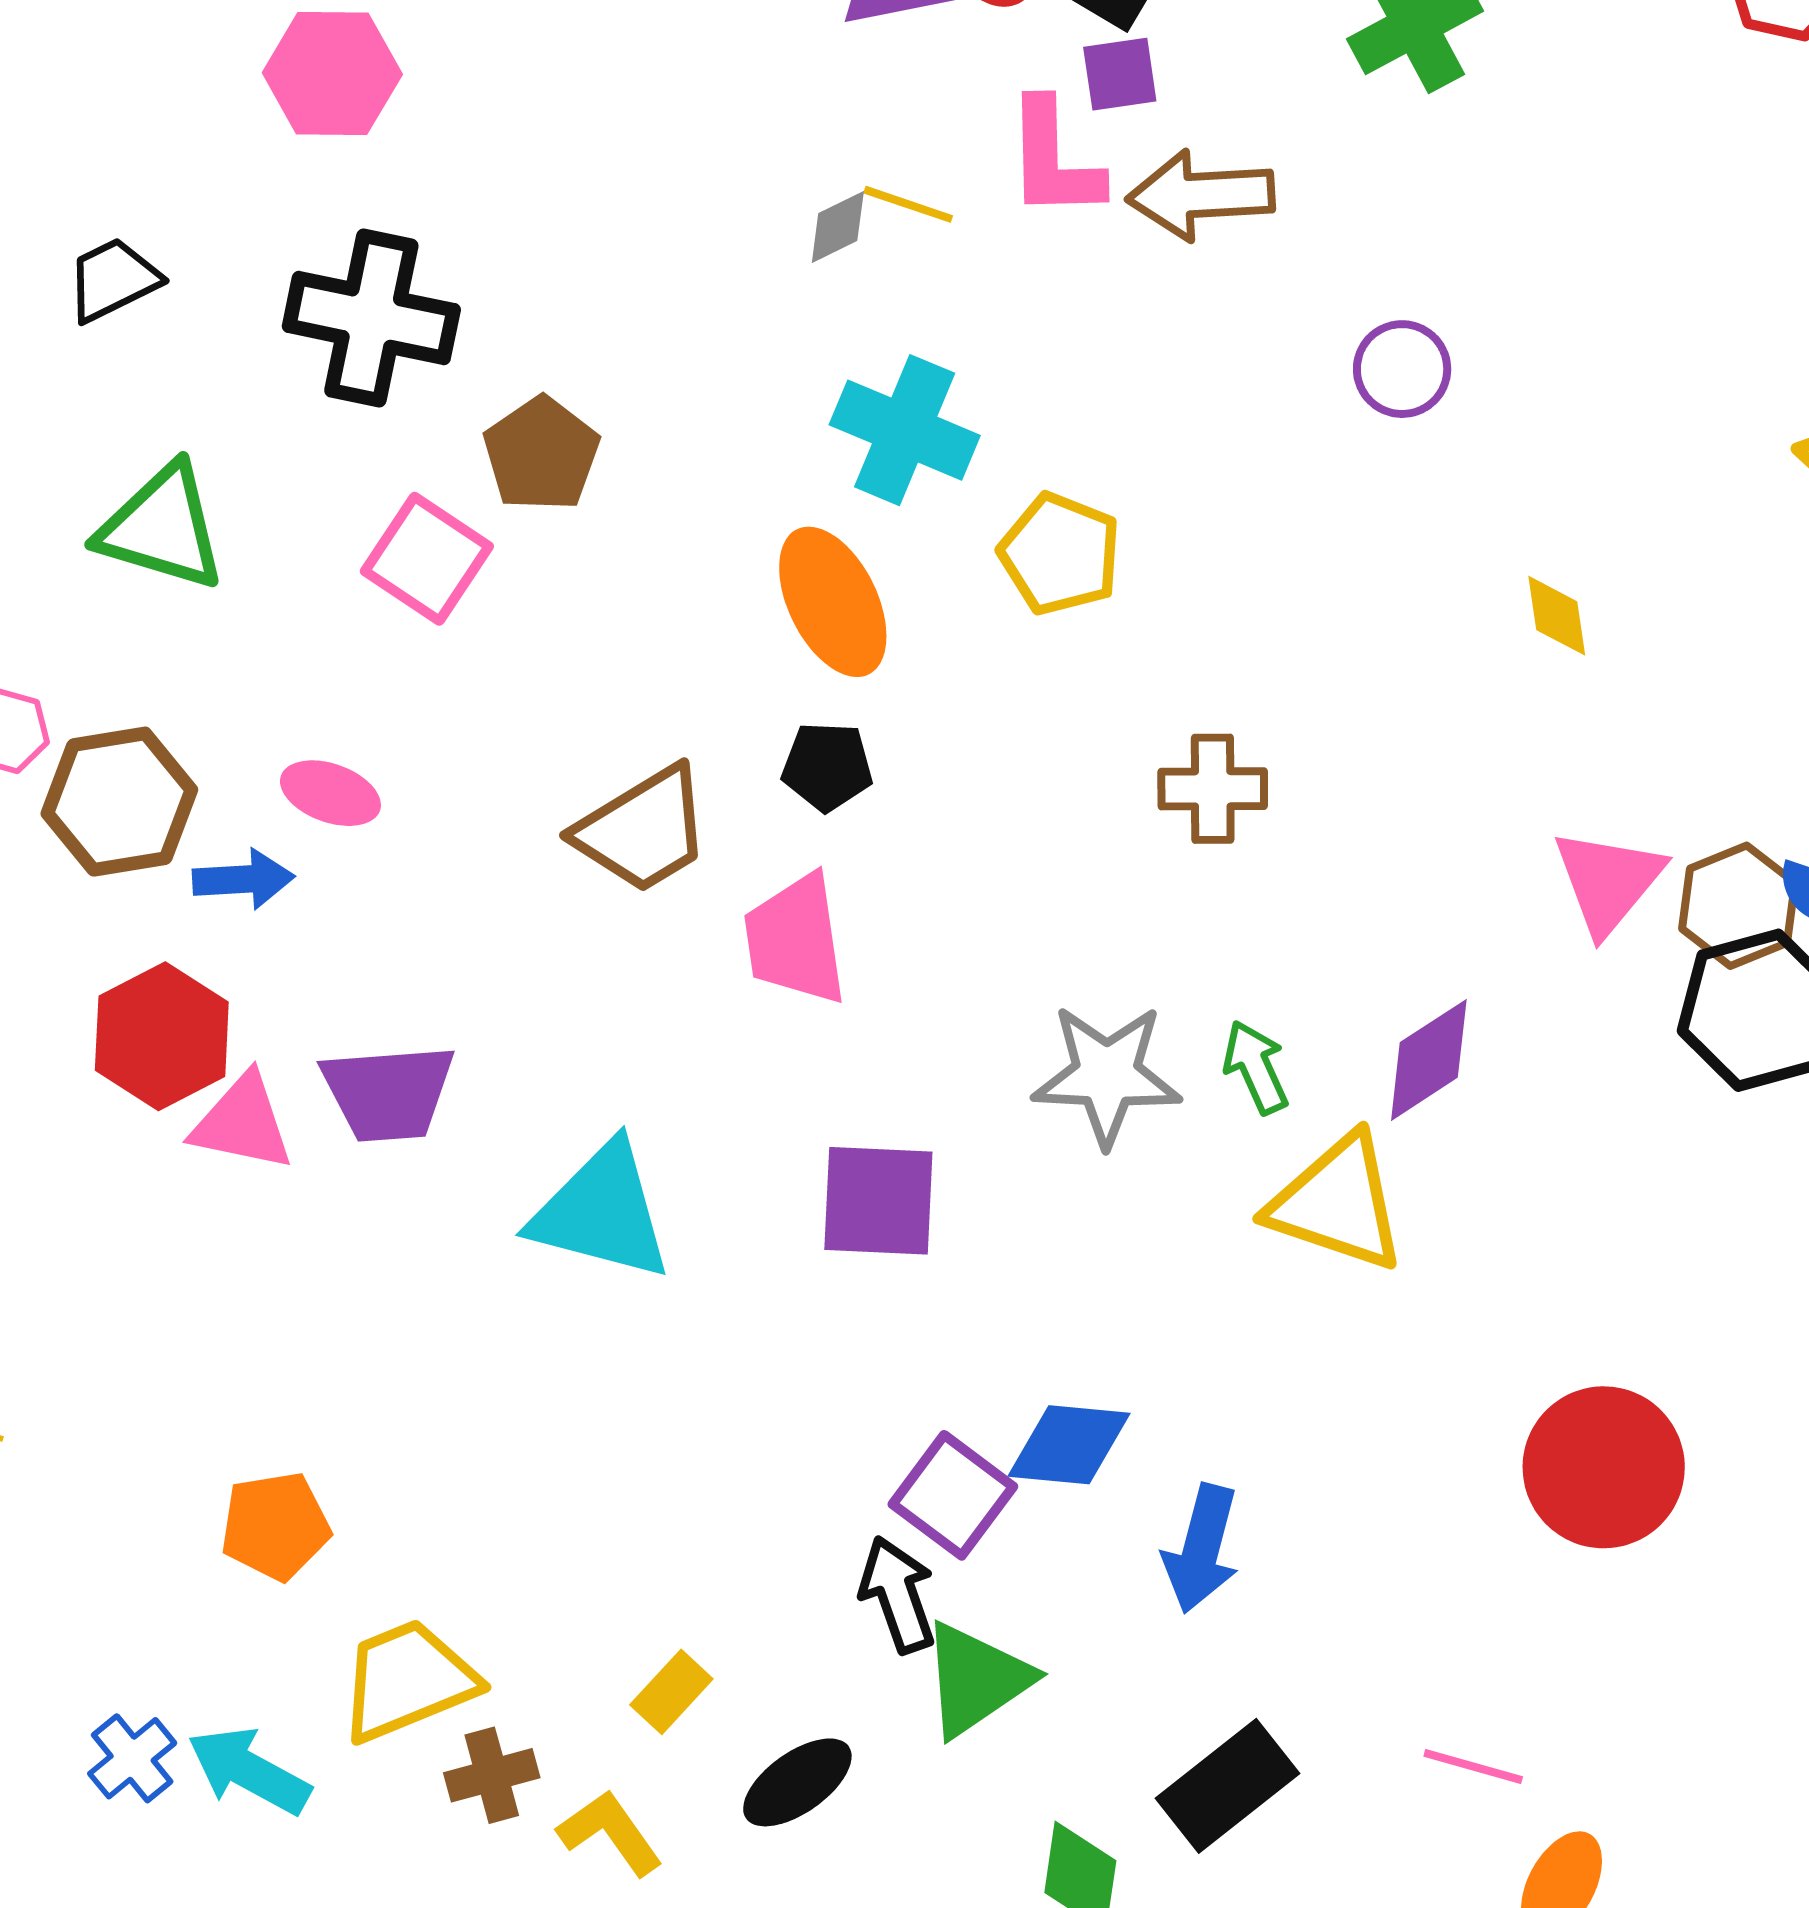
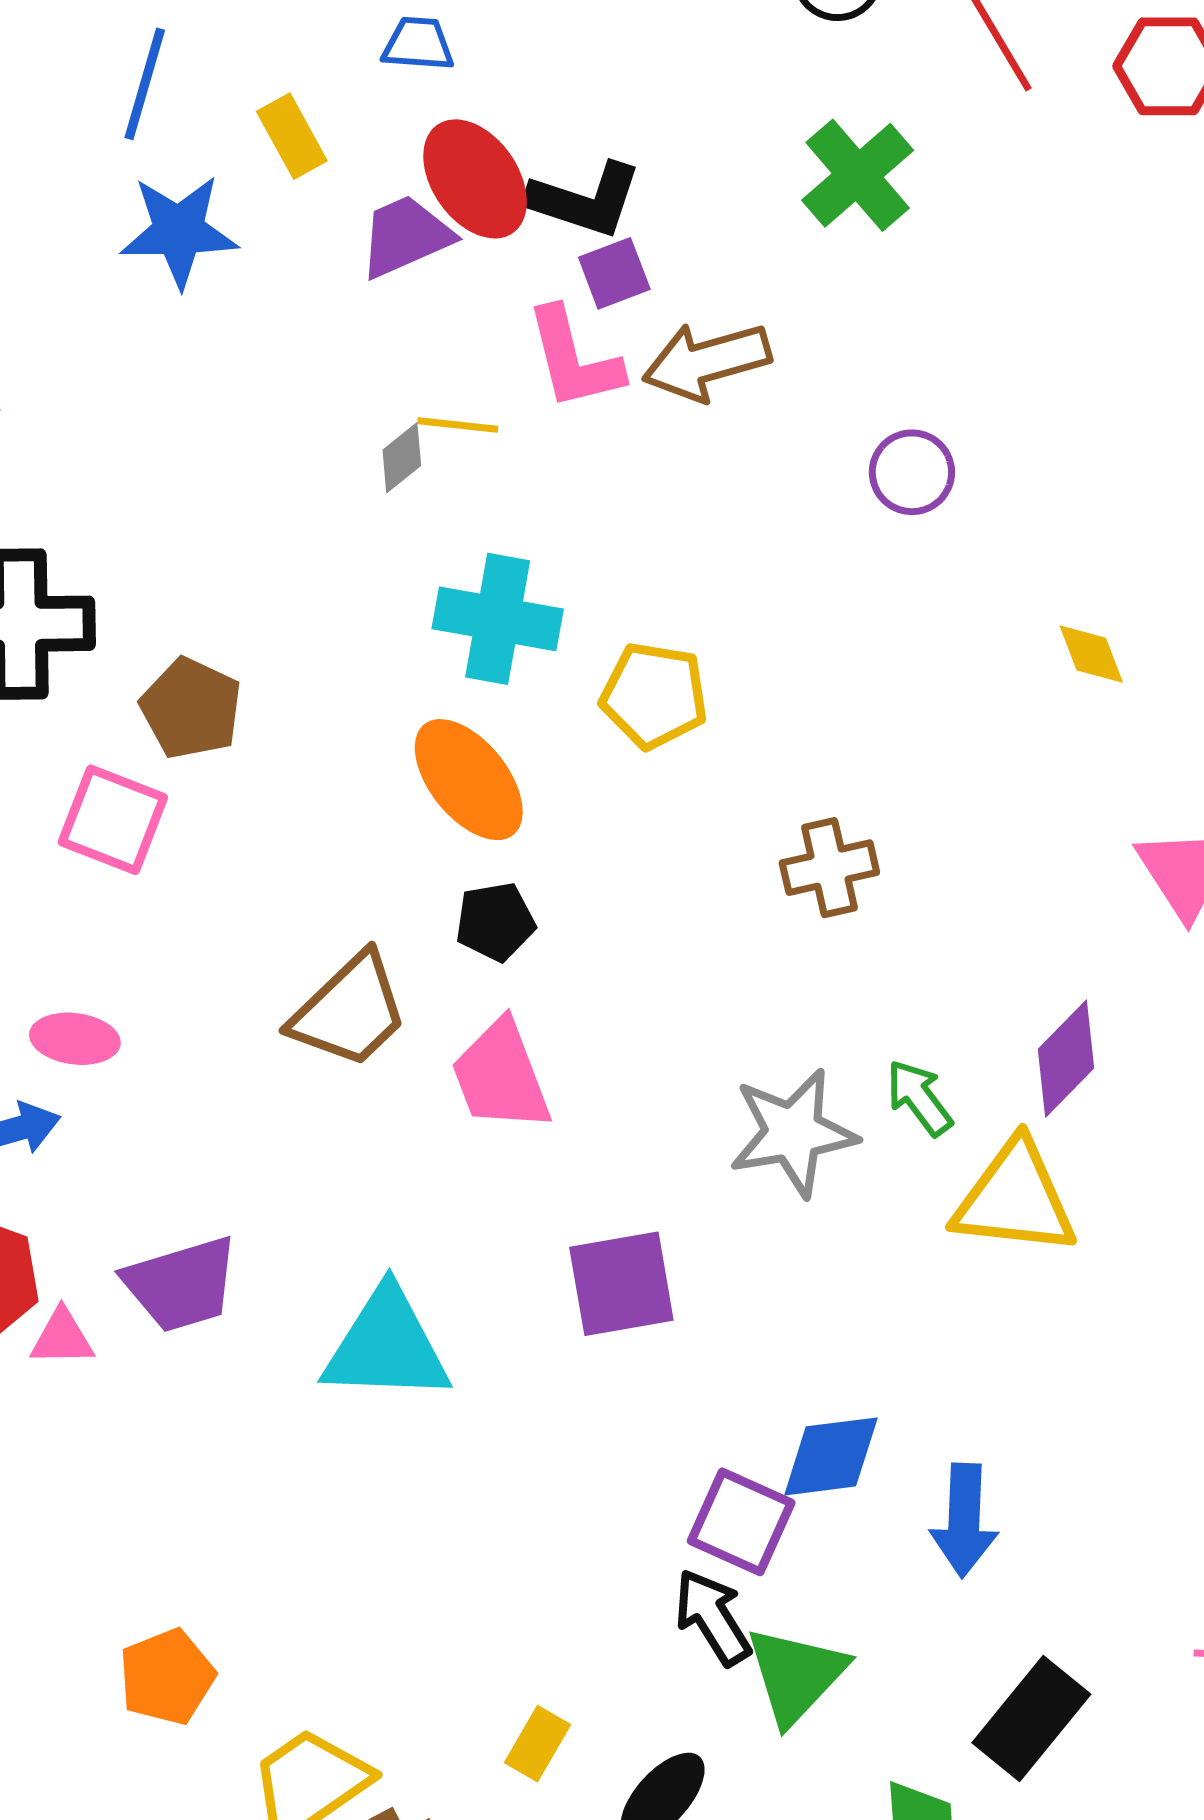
pink triangle: (242, 1123) -> (62, 1338), size x0.7

